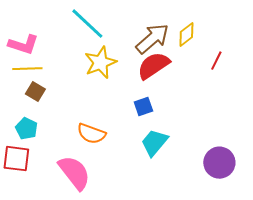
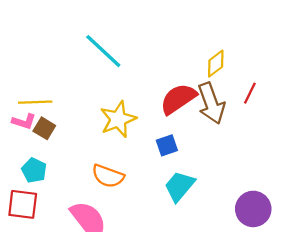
brown arrow: (152, 39) -> (211, 103), moved, turned 111
pink L-shape: (23, 45) -> (24, 122), moved, size x0.7
yellow star: (100, 63) -> (118, 119), moved

